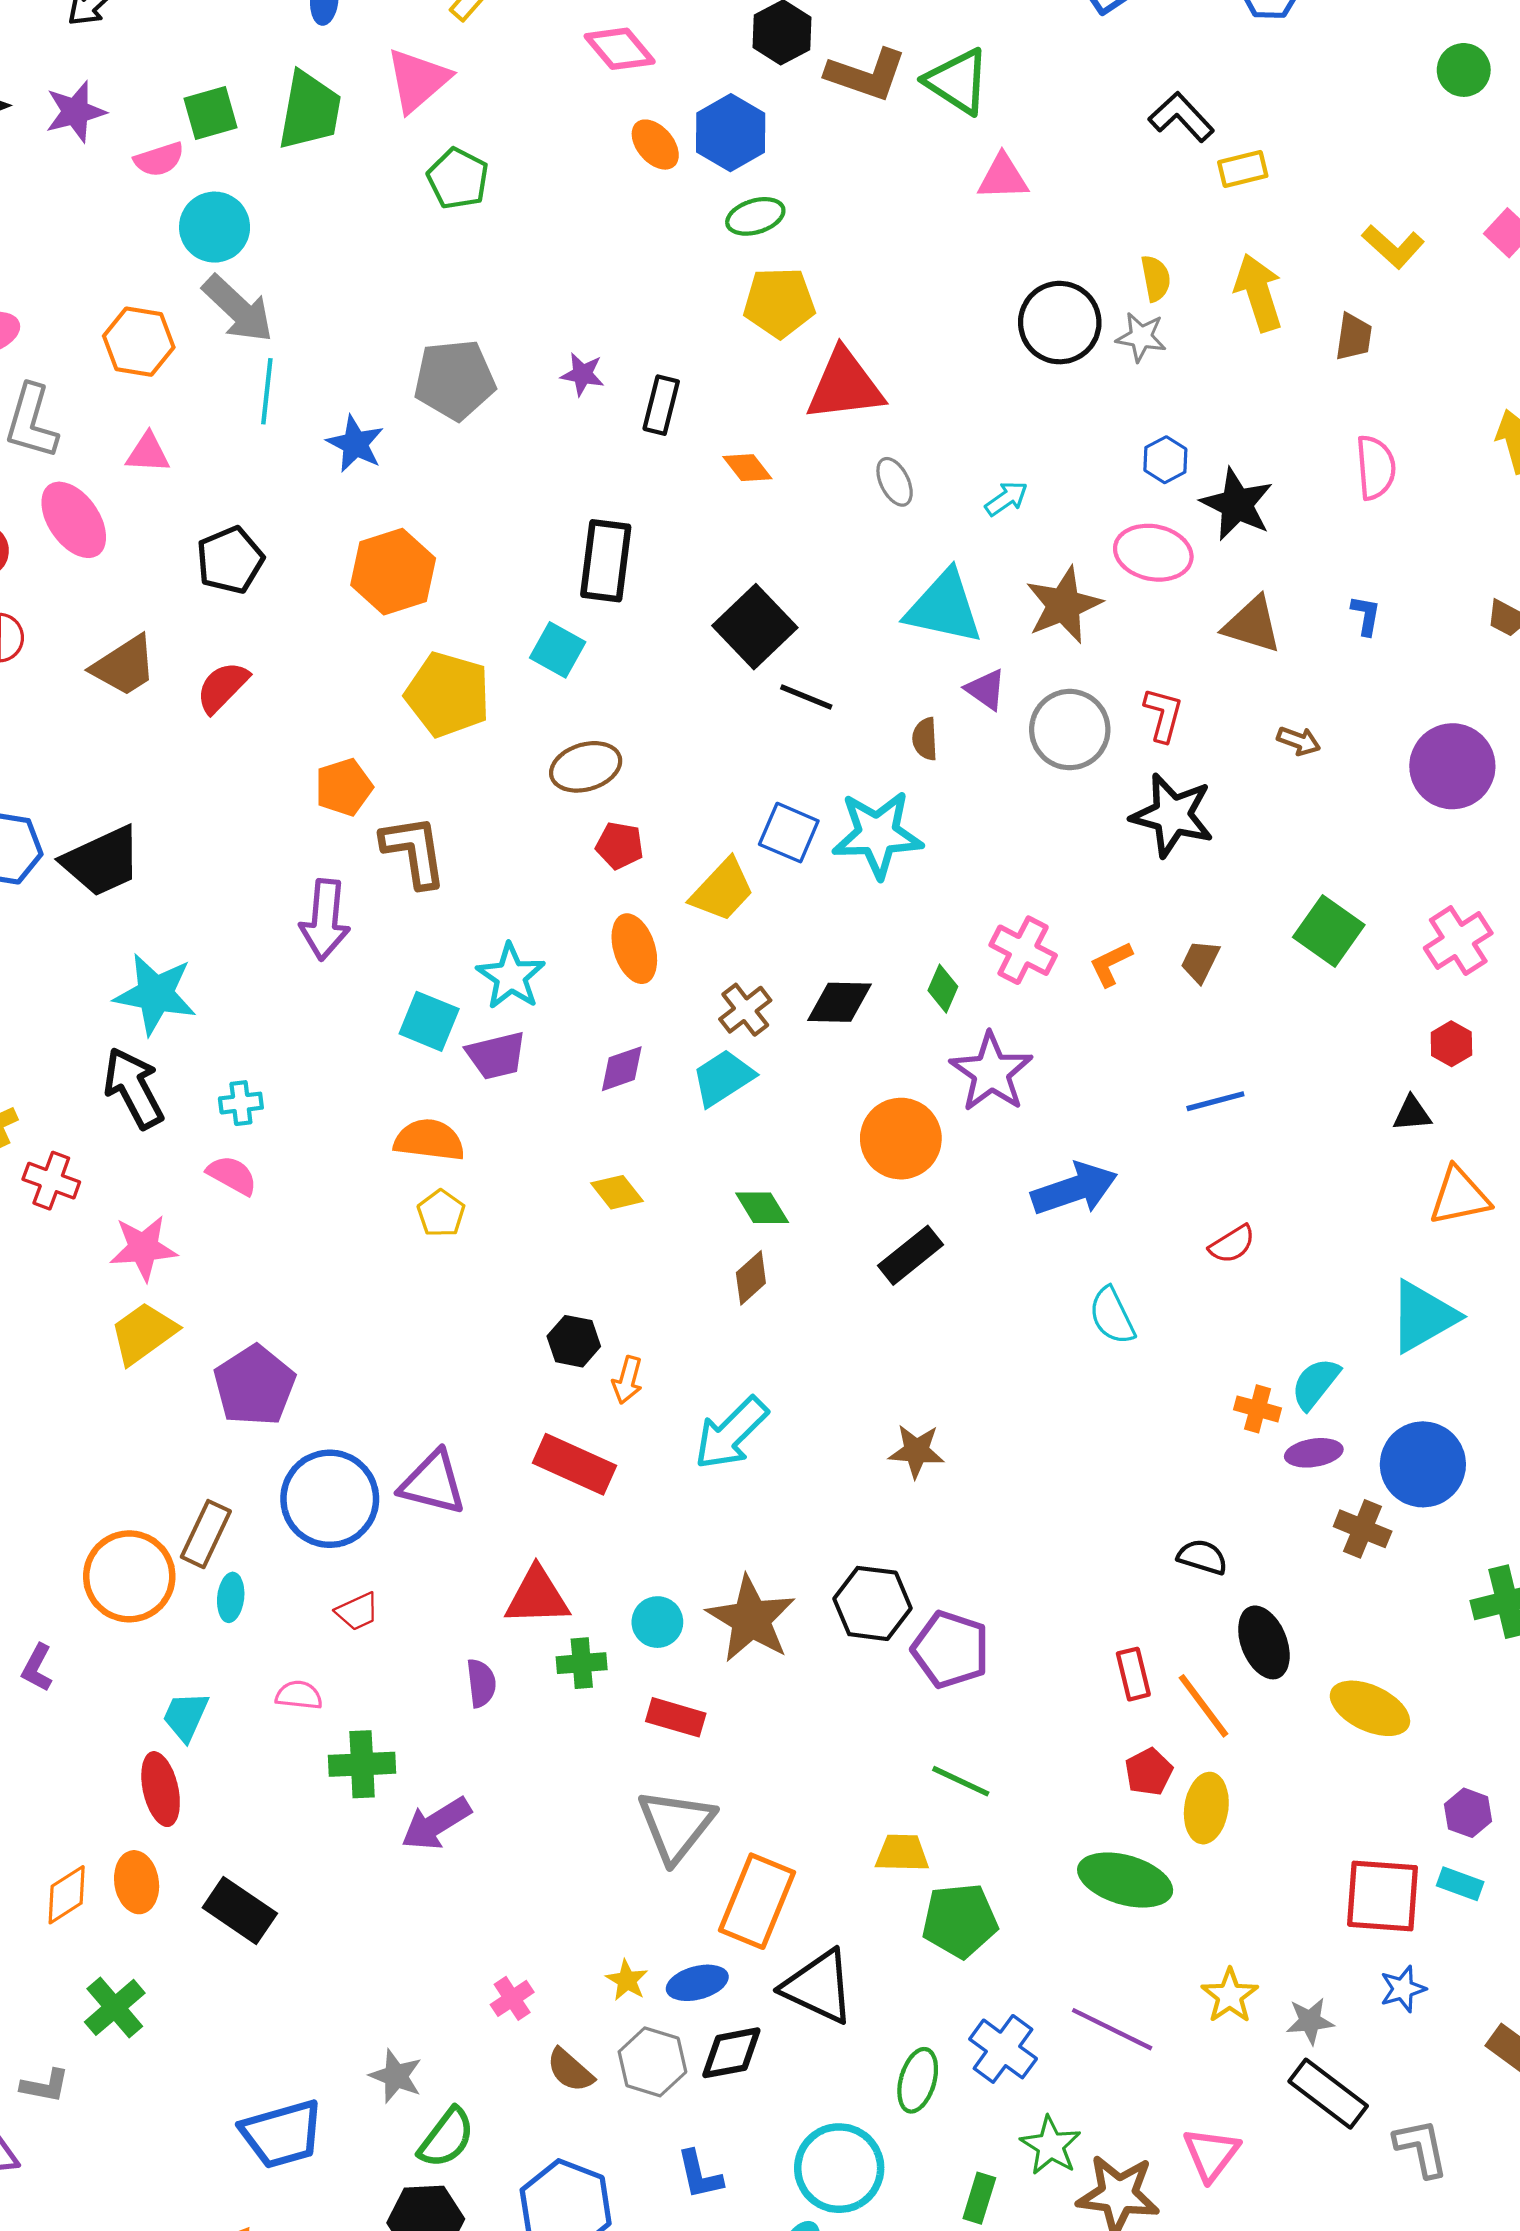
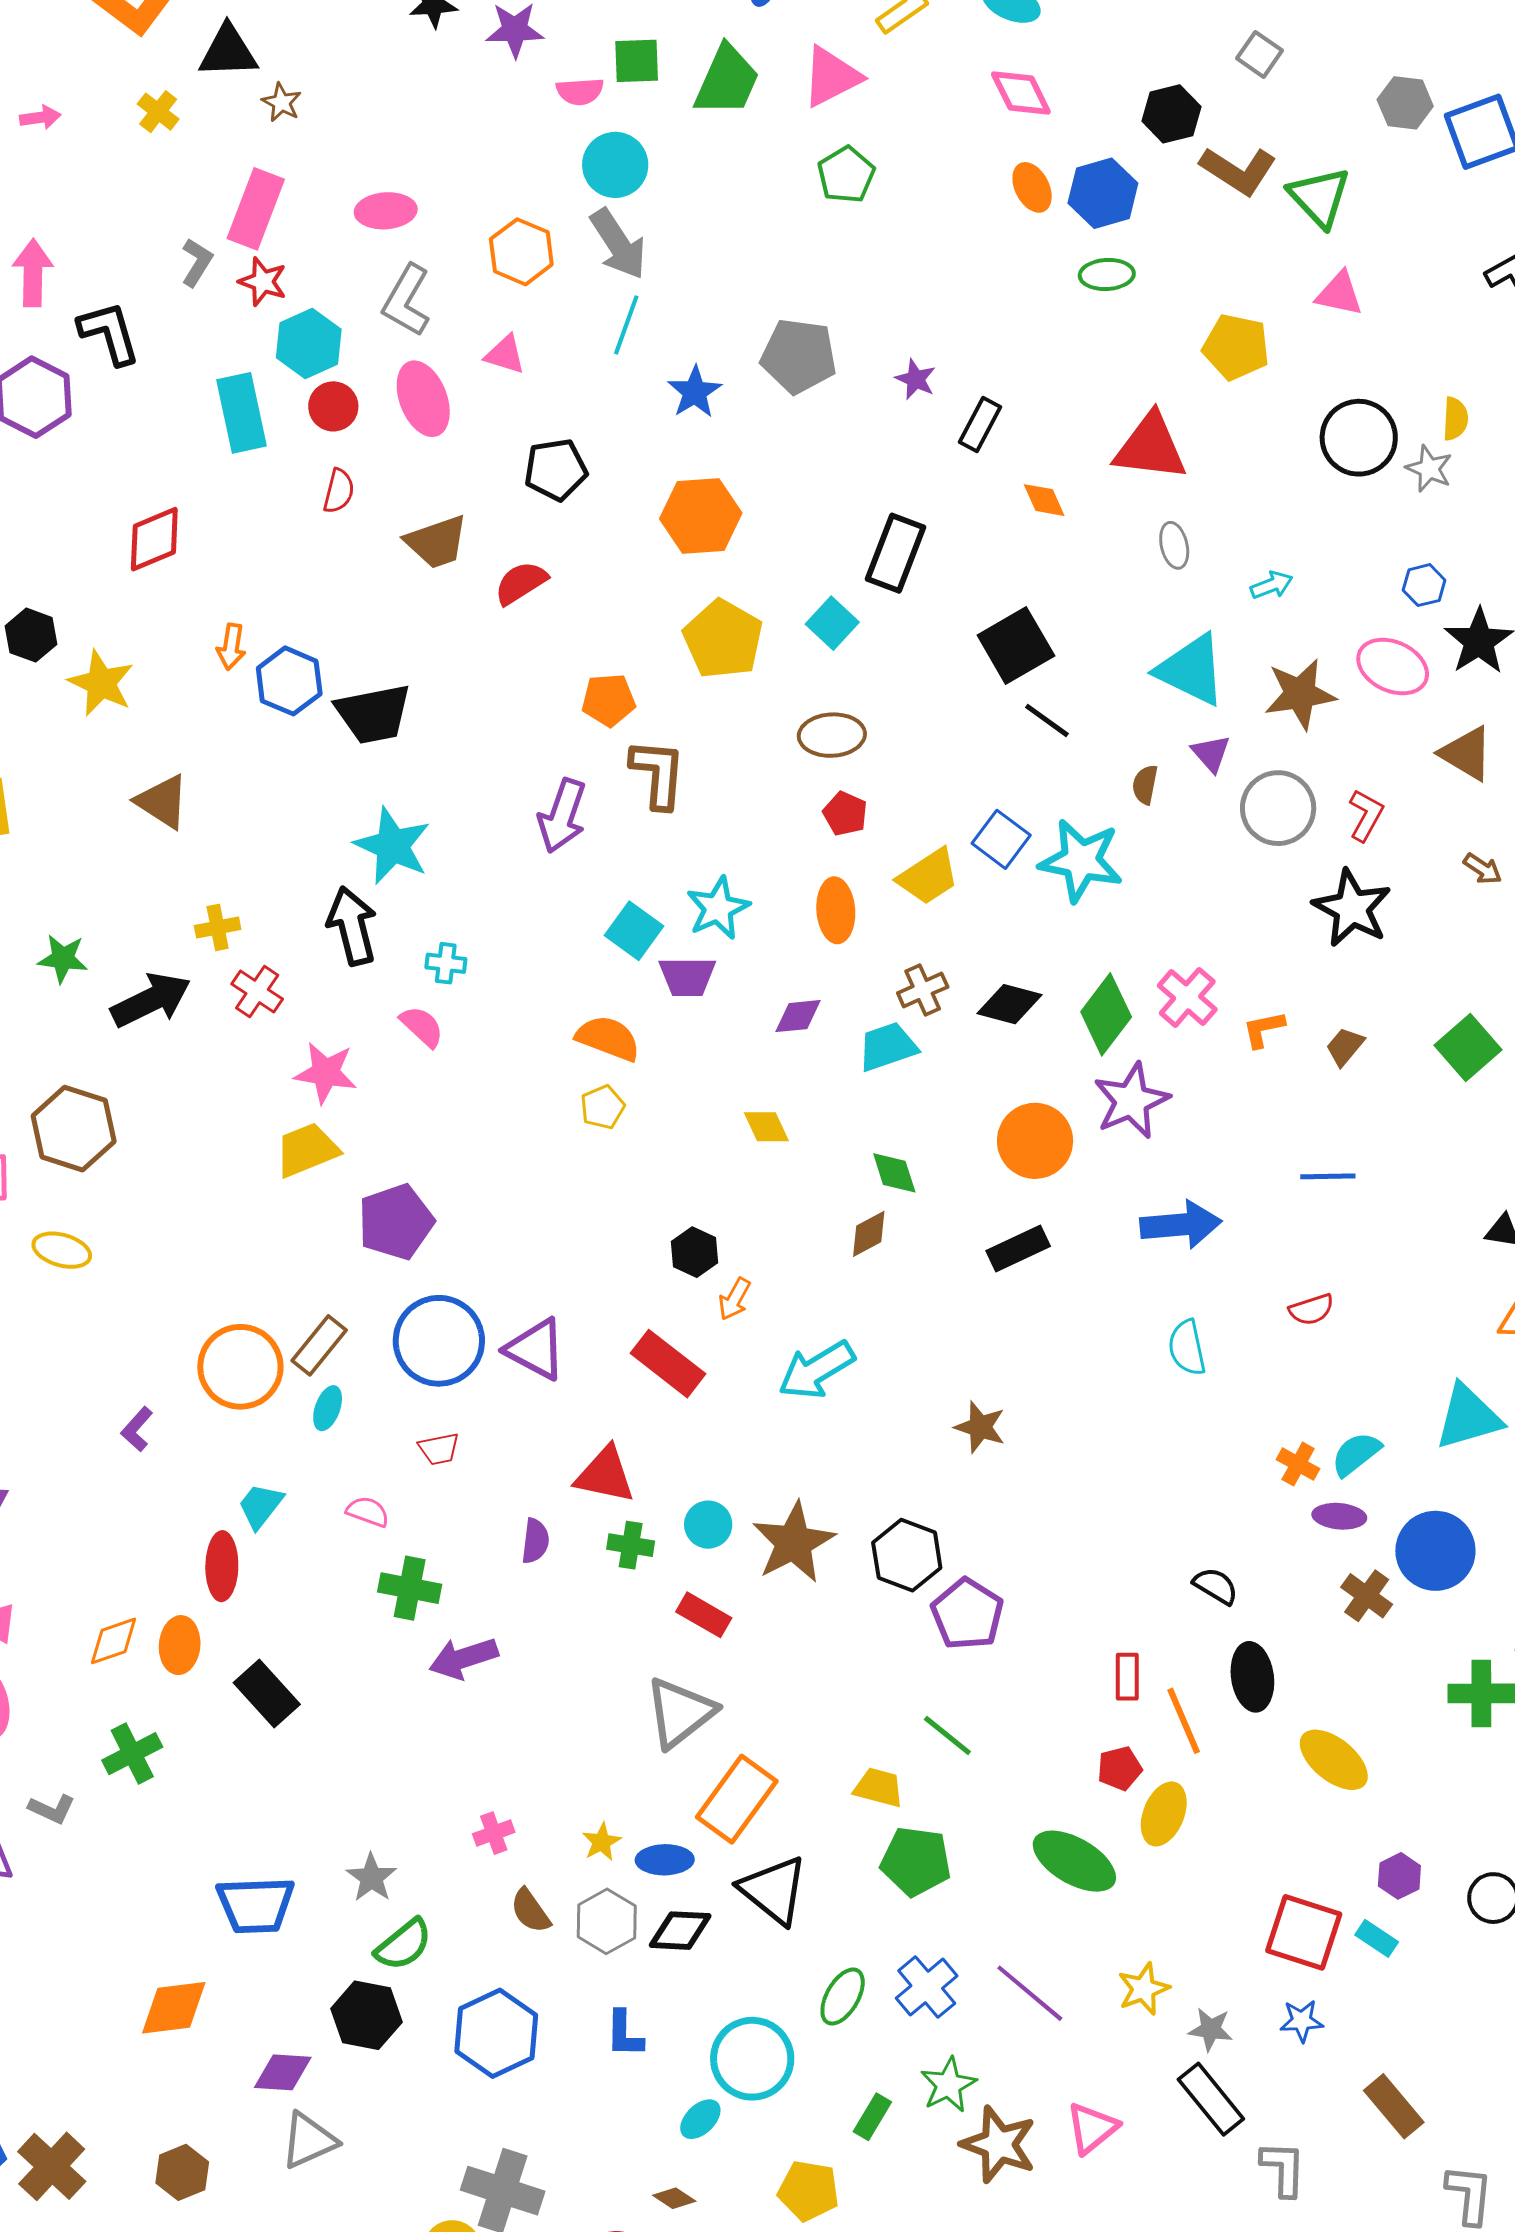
yellow pentagon: (779, 302) -> (1236, 347), moved
green diamond: (943, 989) -> (1106, 1014), size x1.8

